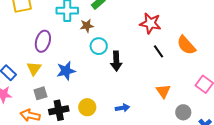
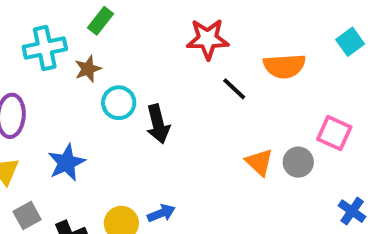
orange semicircle: (186, 45) -> (284, 66), turned -40
blue arrow: (122, 108) -> (161, 213), moved
gray circle: (183, 112) -> (298, 162), moved

